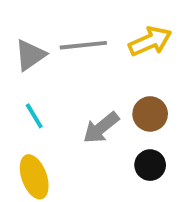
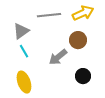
gray triangle: (30, 55) -> (21, 31), moved
brown circle: (150, 114) -> (78, 40), moved

